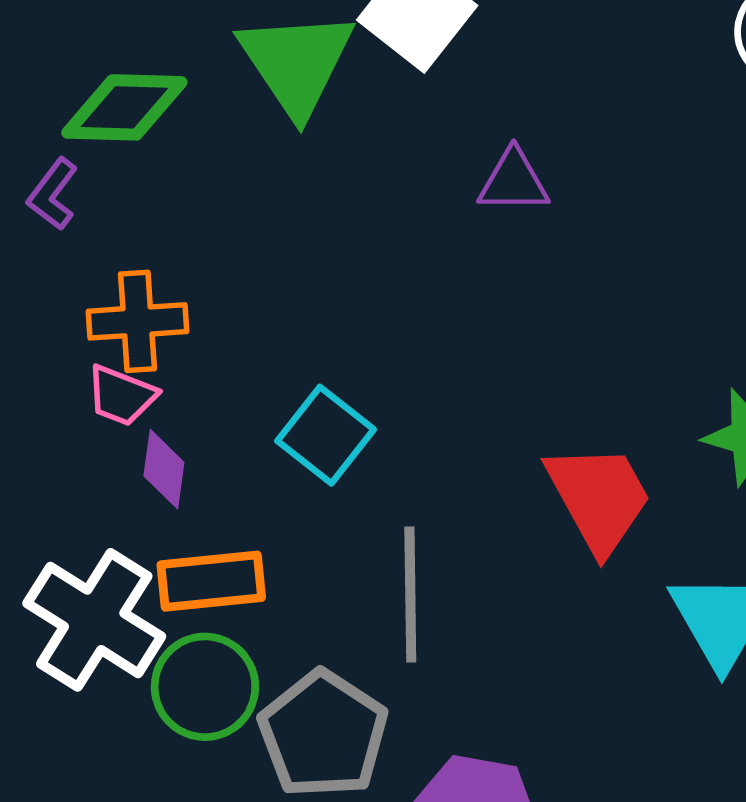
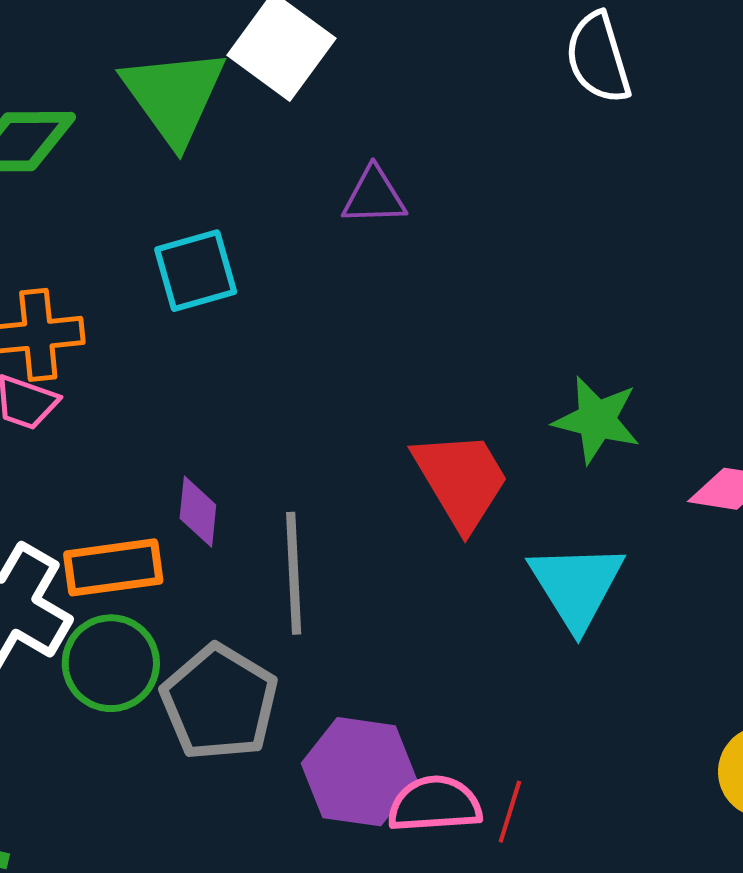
cyan square: (326, 435) -> (196, 271), moved, turned 38
purple diamond: (164, 469) -> (198, 512), moved

